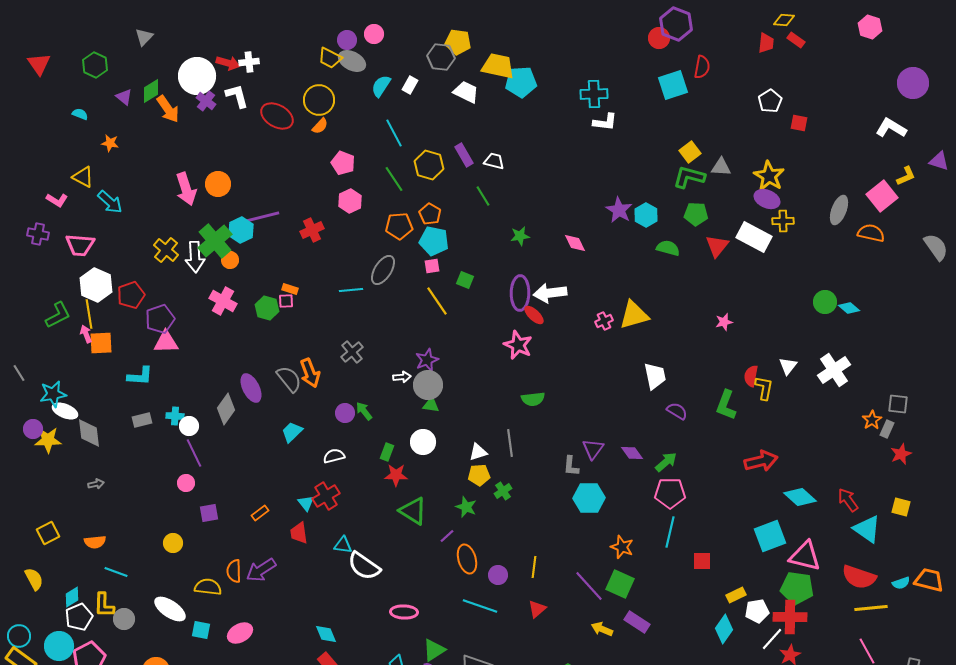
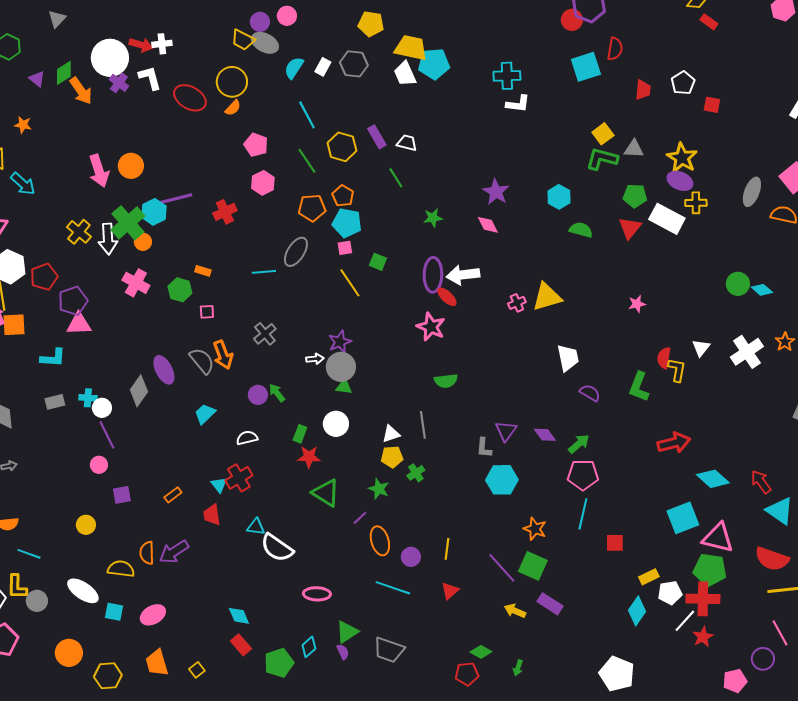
red trapezoid: (766, 43) -> (643, 90), moved
gray hexagon: (441, 57) -> (354, 64), moved
white trapezoid: (466, 92) -> (405, 74), moved, turned -140
purple star: (619, 210) -> (496, 192), moved
green pentagon: (696, 214) -> (635, 196), moved
pink square: (286, 301) -> (207, 312), moved
orange star: (872, 420) -> (785, 342), moved

